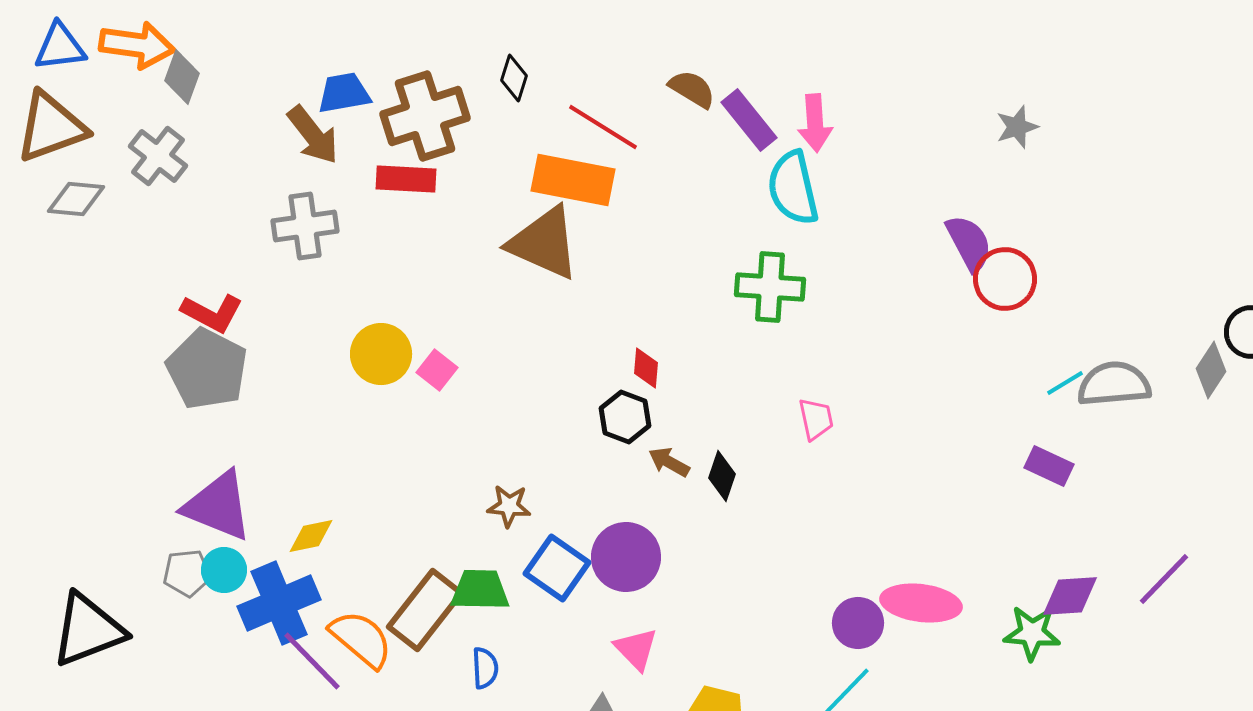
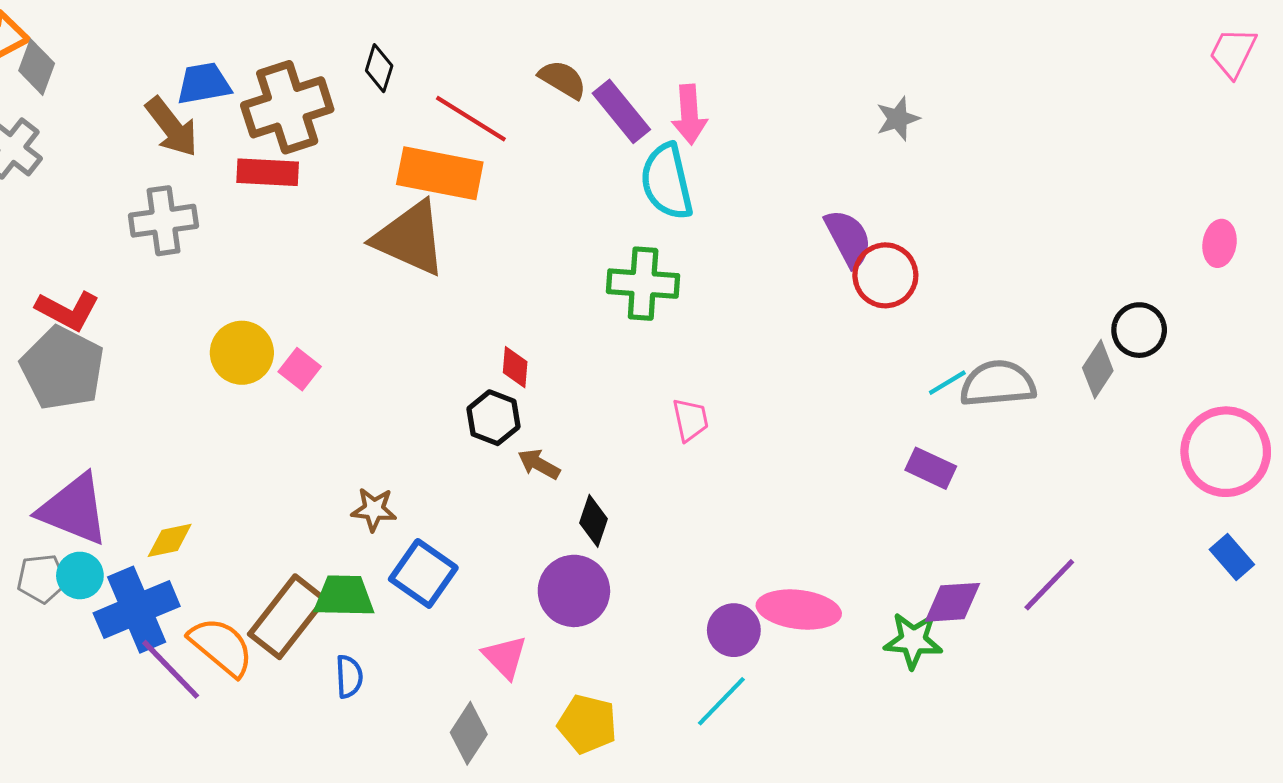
black diamond: (722, 476) -> (594, 521), moved
purple circle: (626, 557) -> (574, 591), moved

